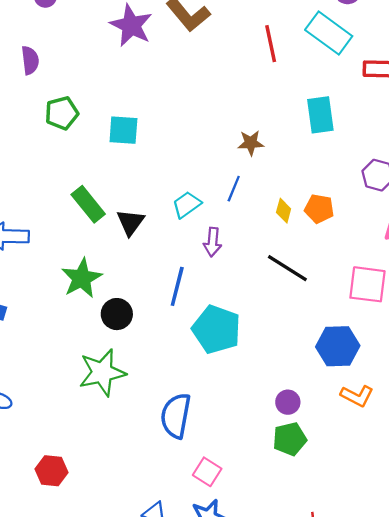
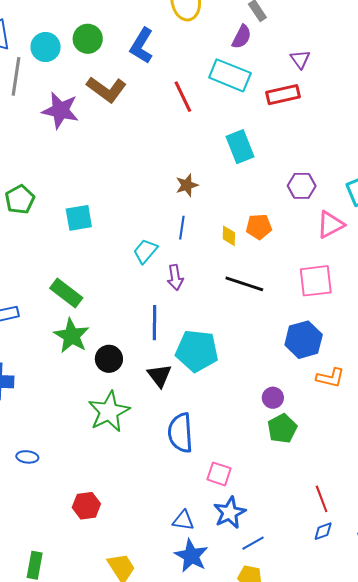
cyan square: (123, 130) -> (79, 218), moved
green rectangle: (88, 204) -> (66, 293), moved
black triangle: (130, 222) -> (159, 375), moved

